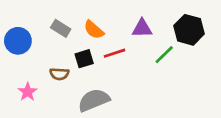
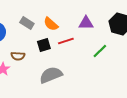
green line: (164, 55) -> (100, 51), moved
brown semicircle: (59, 74) -> (18, 56), moved

